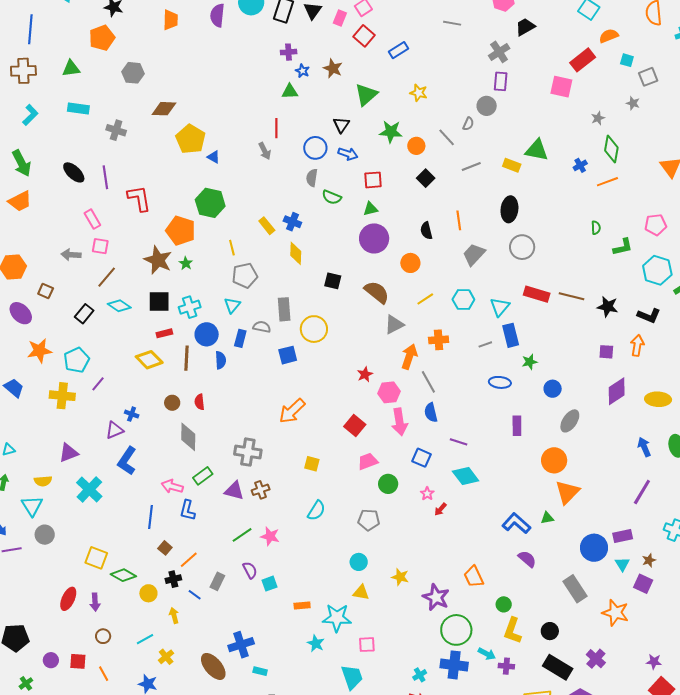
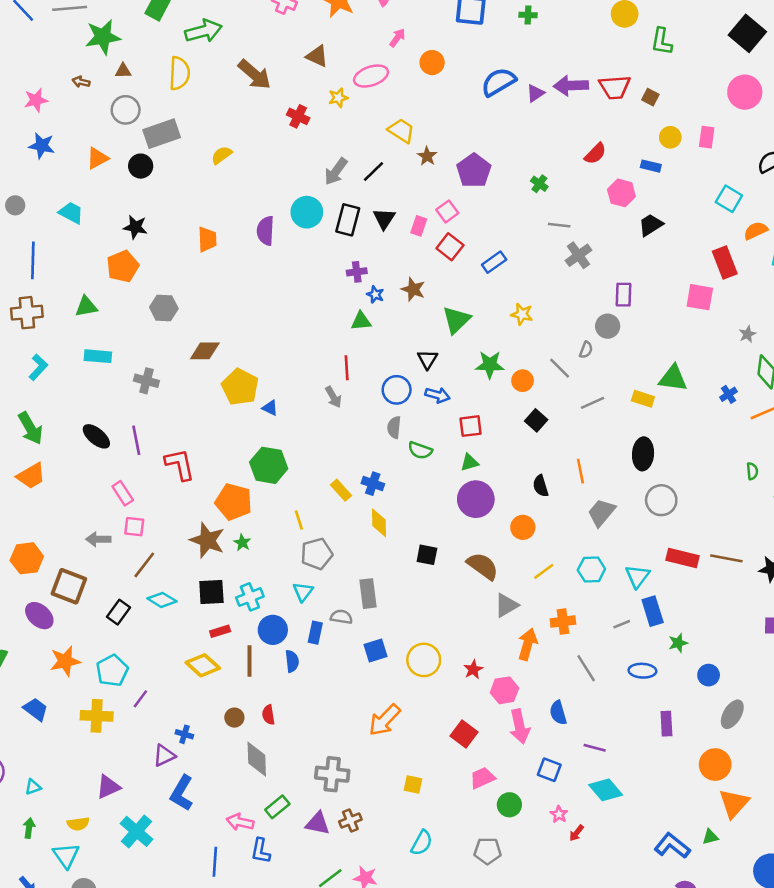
gray cross: (499, 52) -> (578, 255), moved
red rectangle: (583, 60) -> (725, 262), turned -70
brown square: (46, 291) -> (69, 586), size x1.8
yellow circle: (314, 329) -> (424, 660), moved
gray line: (428, 382) -> (586, 668), moved

